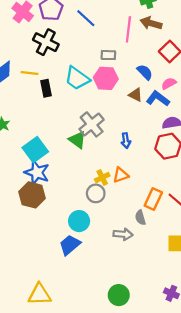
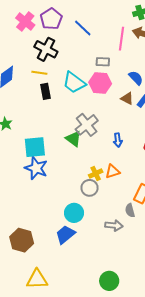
yellow line: (29, 73) -> (39, 73), moved
cyan square: (35, 150) -> (35, 147), turned 30
brown hexagon: (32, 195) -> (22, 240), moved

